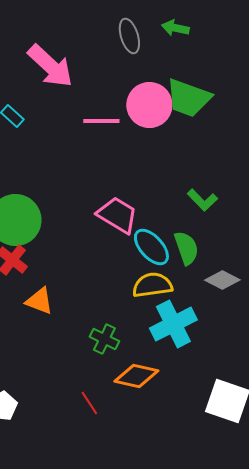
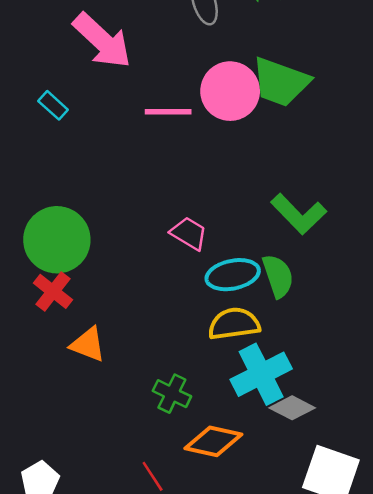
green L-shape: (202, 200) -> (299, 214), size x1.4
pink trapezoid: (117, 215) -> (189, 233), size x0.7
cyan ellipse: (151, 247) -> (233, 275), turned -60
gray diamond: (222, 280) -> (292, 408), moved

